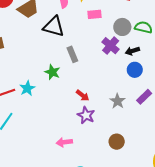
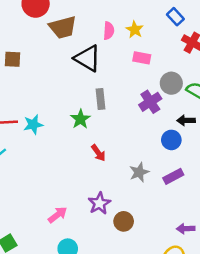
black arrow: (132, 51) -> (186, 120), moved
green star: (52, 72) -> (80, 119), moved
purple star: (86, 115) -> (99, 203), moved
pink arrow: (64, 142) -> (58, 215), moved, turned 133

